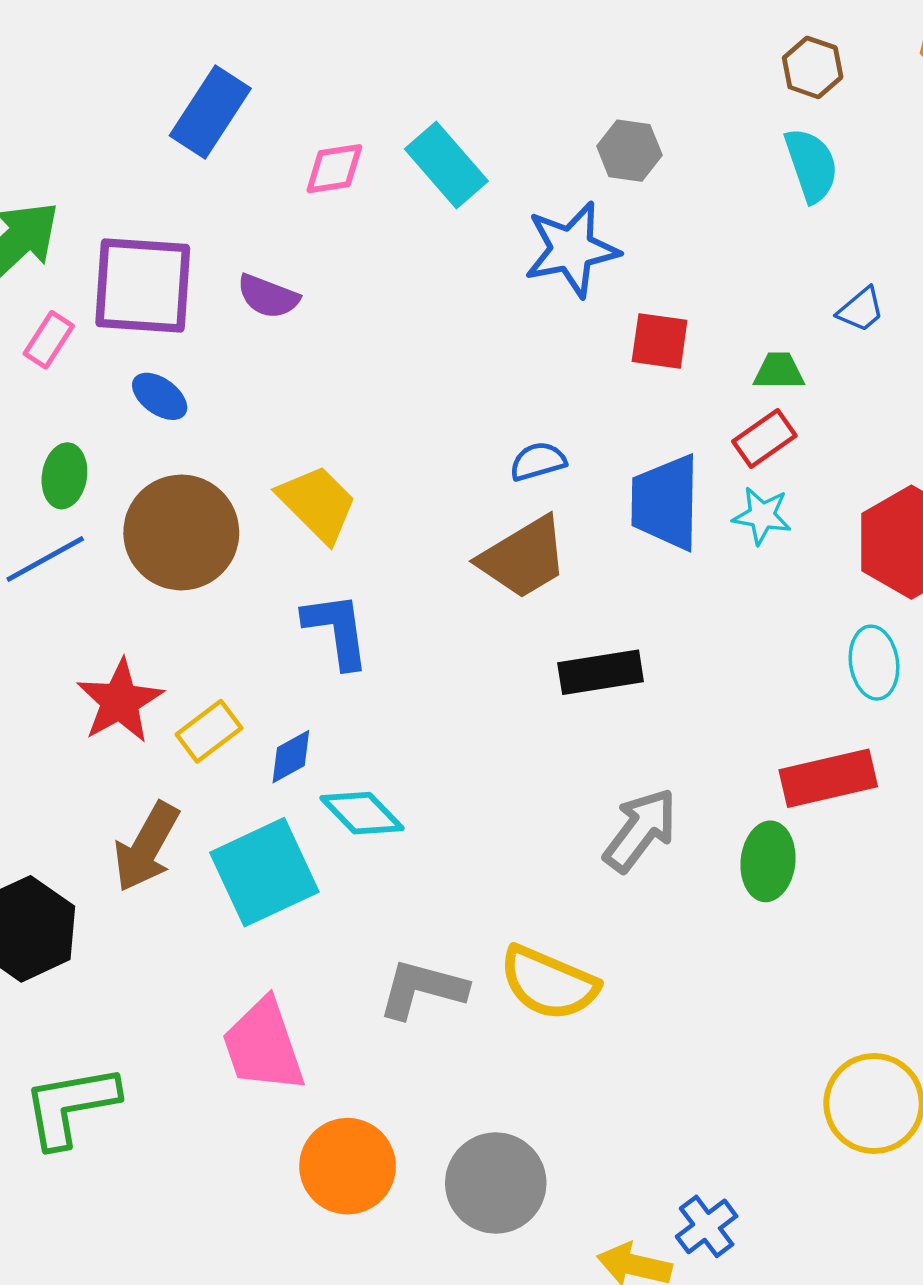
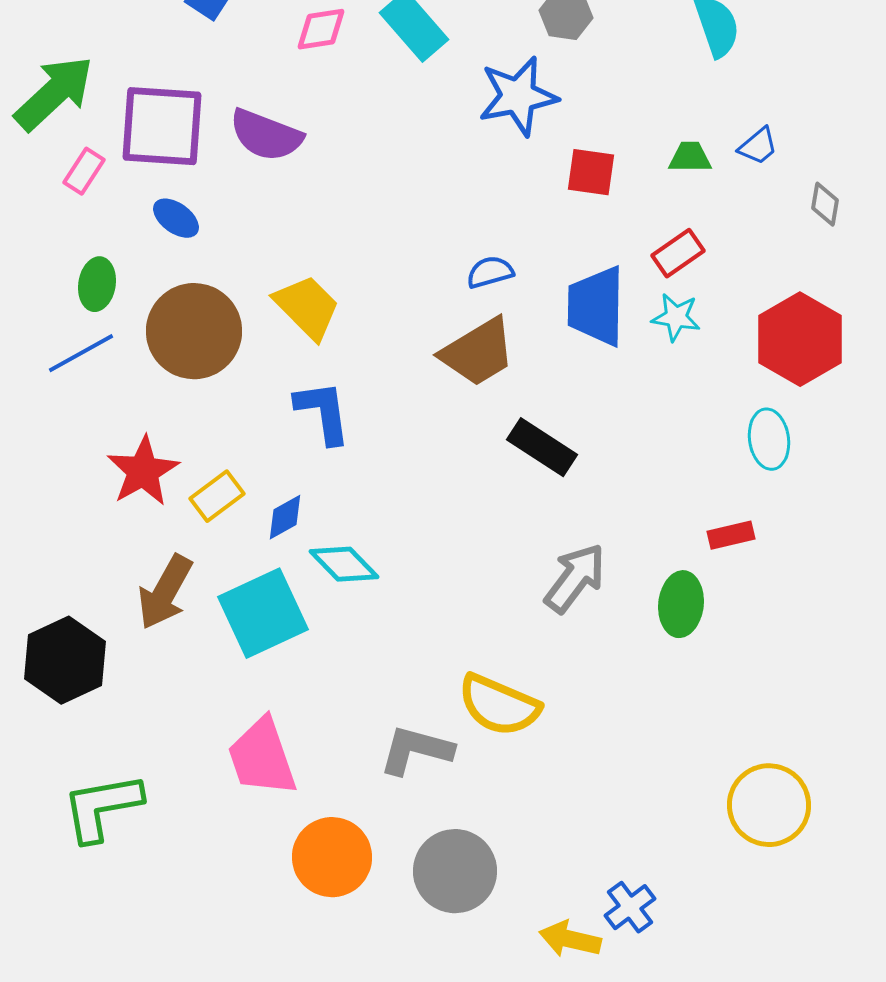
purple semicircle: (268, 296) -> (266, 135), size x1.4
green trapezoid: (779, 371) -> (690, 157), moved
black rectangle: (601, 672) -> (542, 447), turned 42
red rectangle: (828, 778) -> (731, 535), size x0.6
gray L-shape: (422, 989) -> (416, 750), moved

